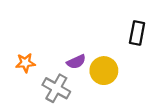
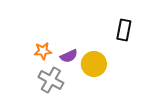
orange star: (25, 63) -> (43, 51), moved

